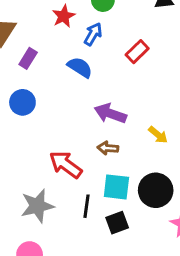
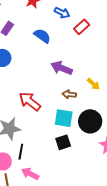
blue arrow: (93, 34) -> (62, 13), moved, turned 84
brown arrow: (108, 148) -> (69, 94), moved
black line: (87, 206) -> (21, 152), moved

